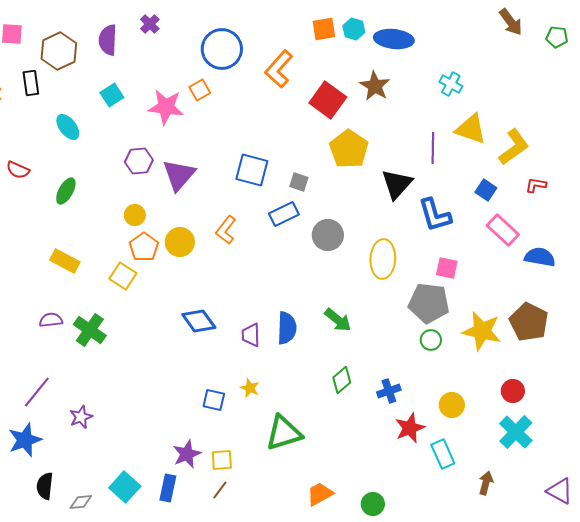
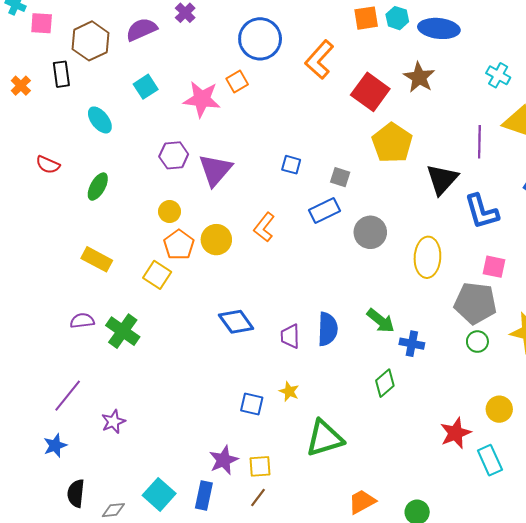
purple semicircle: (108, 40) -> (141, 29), turned 64
blue square: (252, 170) -> (291, 165), size x0.6
blue cross: (389, 391) -> (412, 344), moved, turned 30
blue star: (25, 440) -> (55, 446), size x0.7

